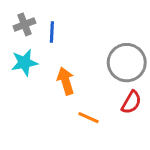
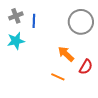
gray circle: (127, 63) -> (81, 22), moved
orange arrow: (66, 81) -> (66, 54), moved, turned -30

